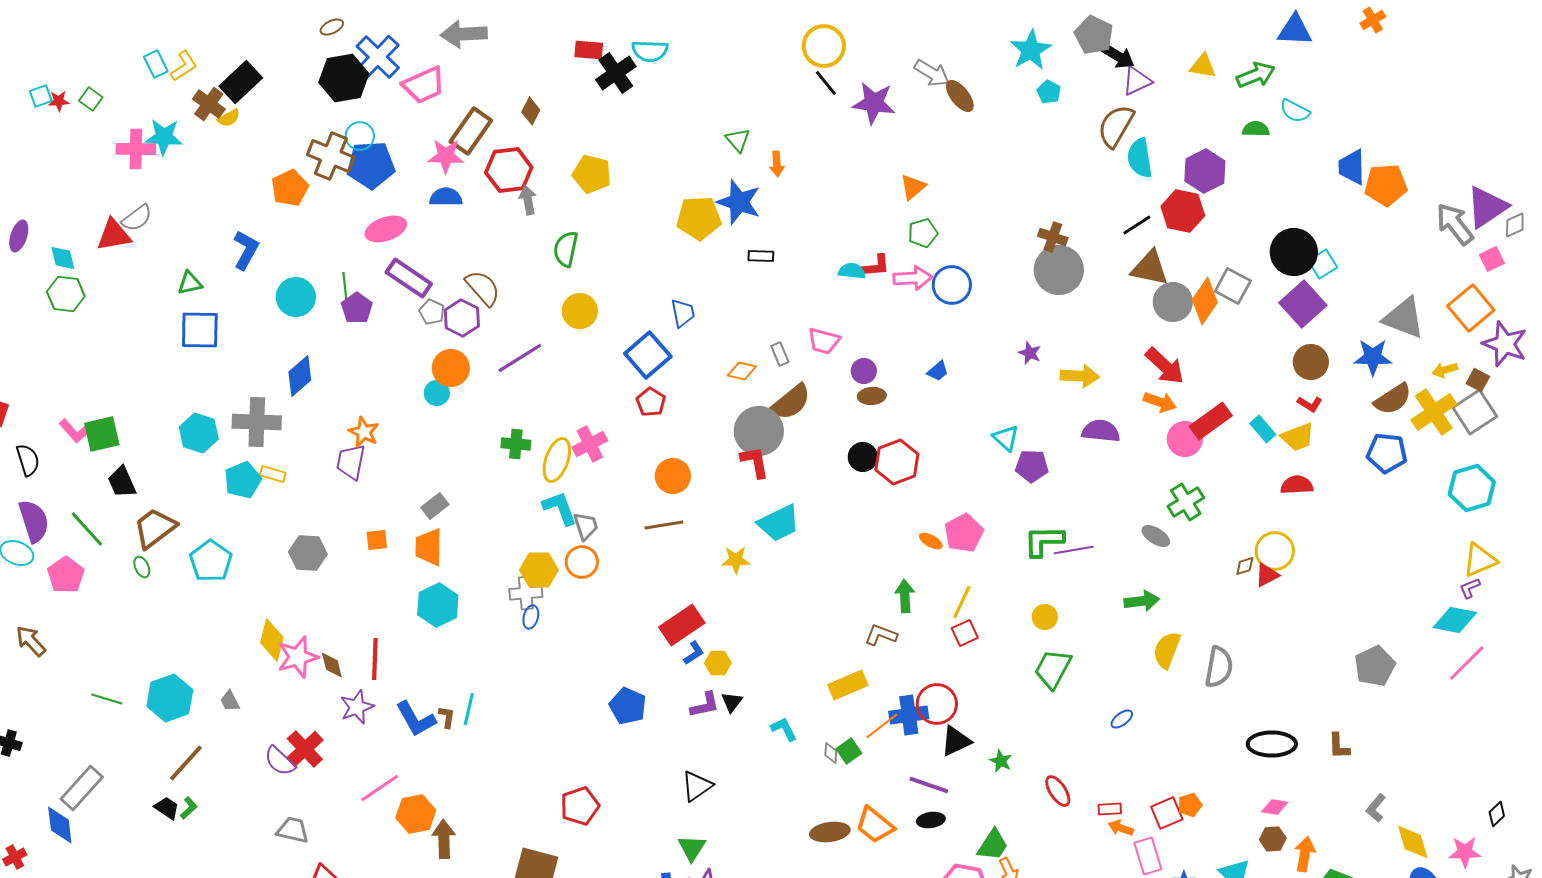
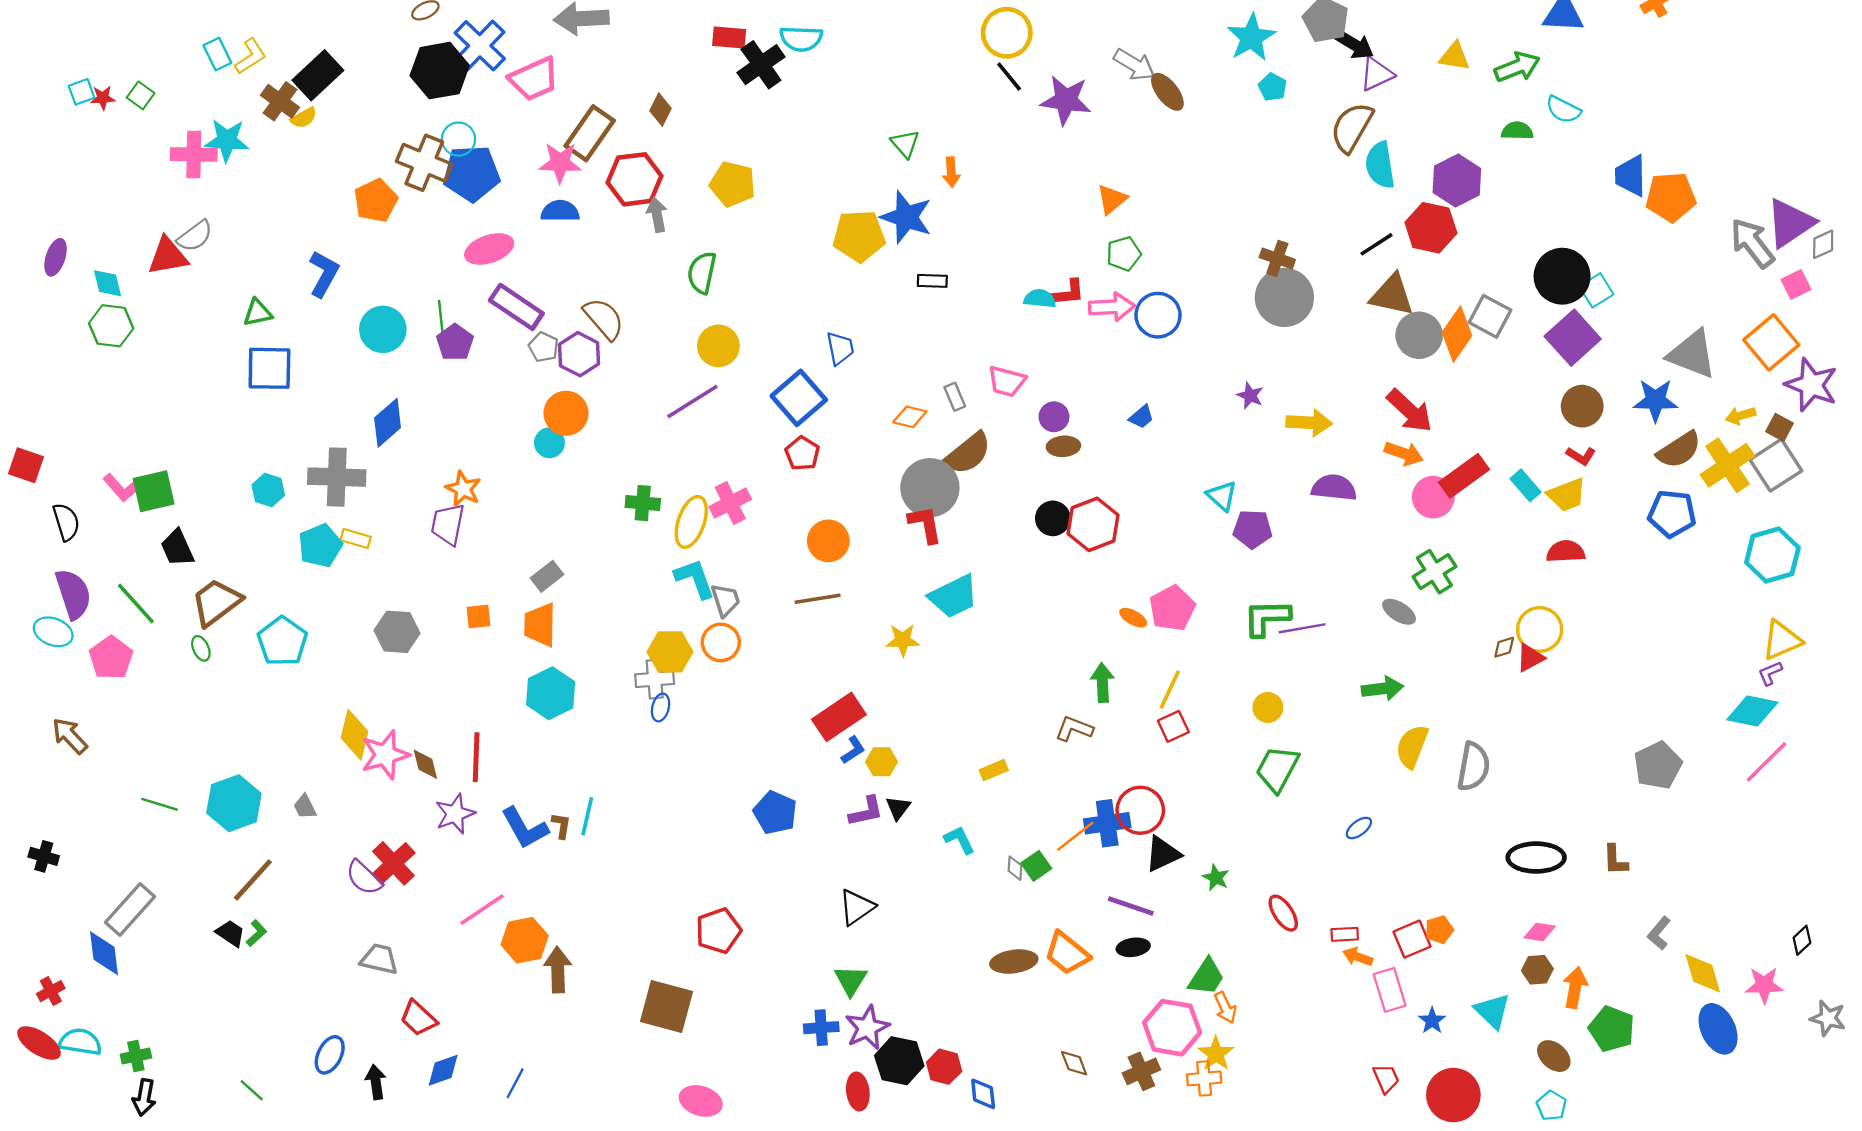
purple line: (520, 358) -> (692, 401), moved
cyan hexagon: (199, 433) -> (268, 490), size x0.7
yellow rectangle: (848, 685) -> (994, 770), moved, size x0.6

